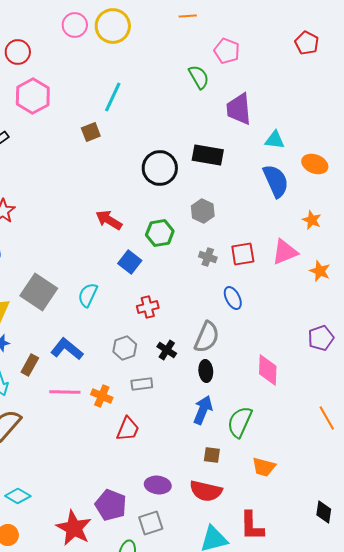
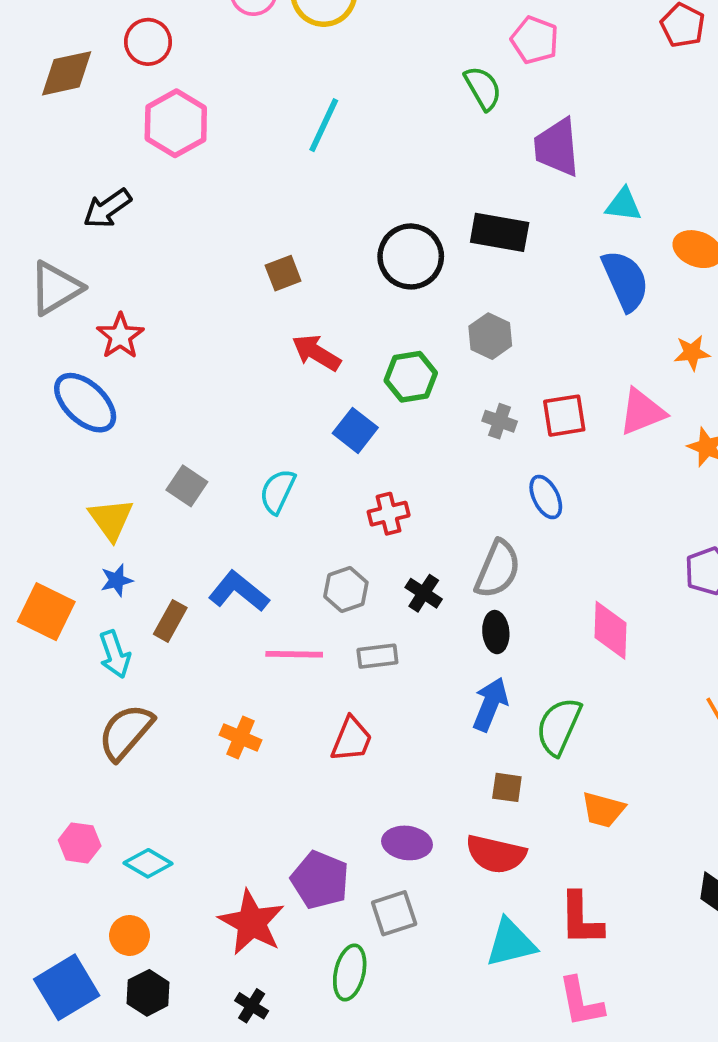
brown square: (91, 132) -> (283, 273), moved
orange star: (312, 220) -> (692, 353), turned -30
gray square: (39, 292) -> (187, 486), size x0.6
pink line: (65, 392) -> (294, 654), moved
orange cross: (102, 396) -> (241, 738), moved

